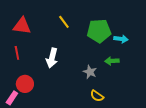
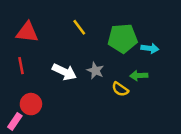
white arrow: (52, 58) -> (64, 72), turned -78
gray star: (90, 72) -> (95, 71), moved
yellow semicircle: (97, 96) -> (120, 89), moved

